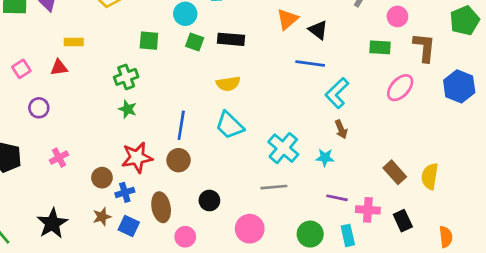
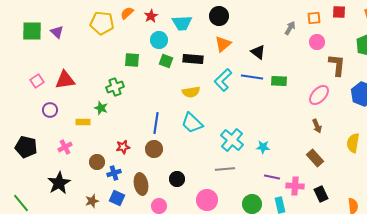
orange triangle: (287, 19) -> (223, 44), moved
yellow rectangle: (74, 42) -> (83, 122), moved
green rectangle: (380, 47) -> (279, 81), moved
red triangle: (59, 68) -> (65, 80), size x1.5
cyan L-shape: (337, 93) -> (223, 80), moved
green star: (127, 109) -> (101, 108), moved
brown arrow: (341, 129) -> (317, 126), moved
red star: (137, 158) -> (123, 147), size x0.6
yellow semicircle: (430, 176) -> (353, 143), moved
brown star: (102, 217) -> (92, 201), moved
black star: (52, 223) -> (59, 183), moved

